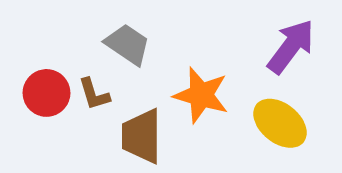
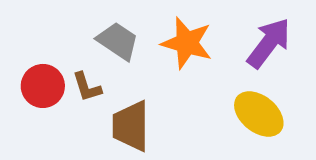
orange star: (201, 95) -> (187, 43), moved

